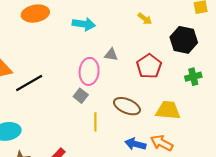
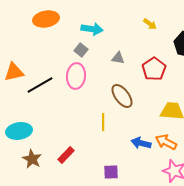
pink ellipse: (89, 71) -> (76, 76), moved
gray square: (81, 96) -> (81, 50), moved
brown ellipse: (127, 106) -> (122, 96), moved, turned 30

